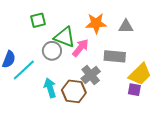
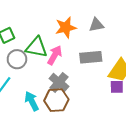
gray circle: (52, 51) -> (17, 59), moved
gray cross: (91, 75) -> (59, 82), moved

